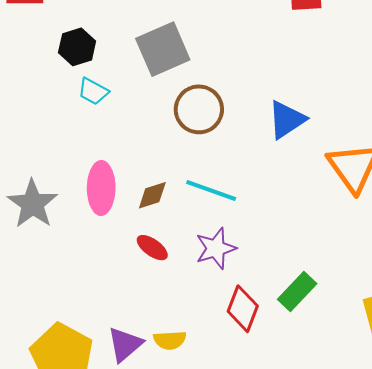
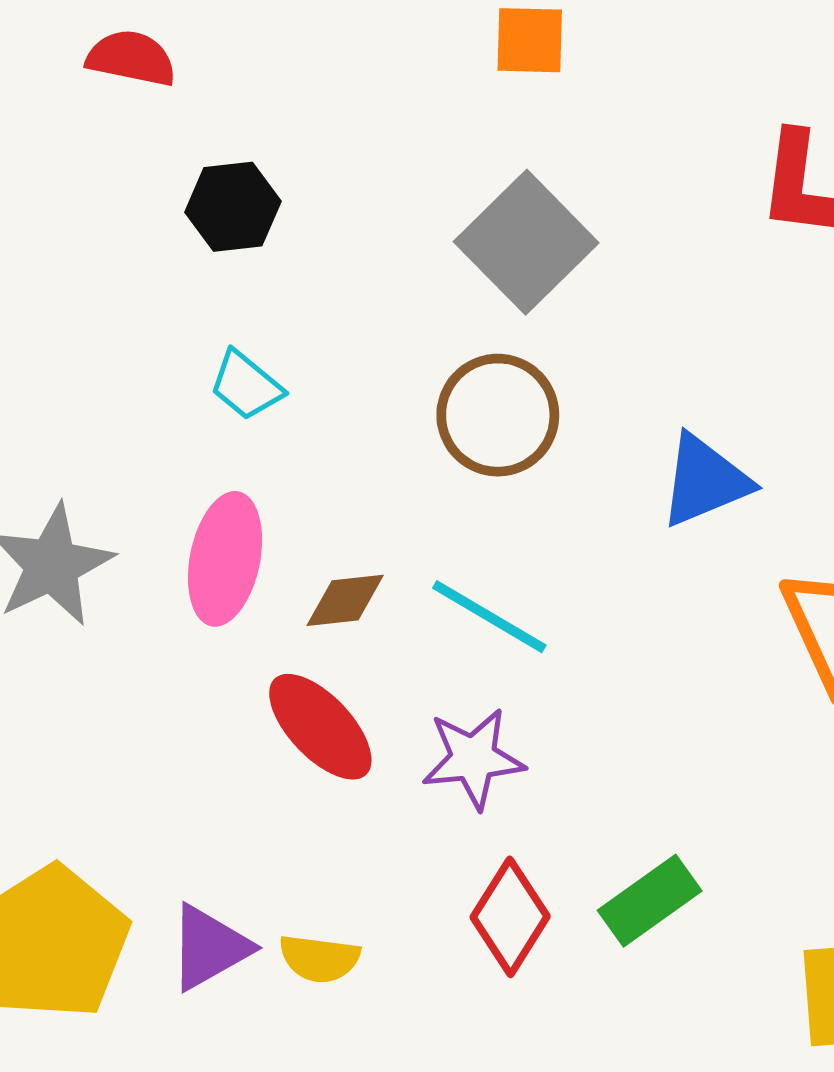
gray square: (163, 49) -> (526, 242), moved, turned -32
cyan trapezoid: (93, 91) -> (246, 385), moved
red ellipse: (152, 248) -> (320, 727), size x1.5

